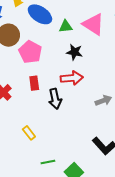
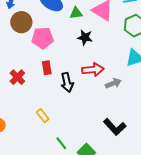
pink pentagon: (30, 52) -> (43, 38), turned -30
red arrow: (72, 78) -> (93, 70), moved
green line: (48, 162) -> (61, 143), turned 64

